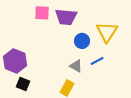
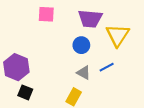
purple trapezoid: (66, 17) -> (90, 19), moved
blue circle: (82, 41) -> (81, 45), moved

